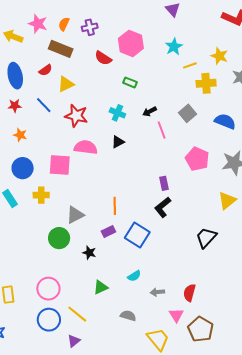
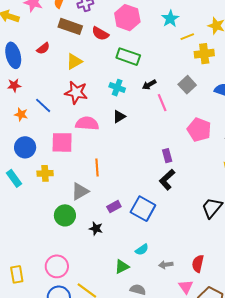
brown rectangle: (61, 49) -> (70, 26), moved
green rectangle: (130, 82) -> (128, 57), size x1.6
yellow triangle: (66, 84) -> (74, 61), moved
blue line: (44, 105) -> (43, 105), moved
orange line: (115, 206) -> (97, 168), moved
green triangle: (101, 287) -> (122, 267), moved

